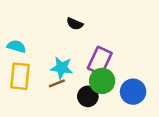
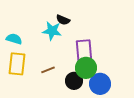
purple rectangle: (100, 61) -> (84, 51), turned -30
cyan star: (62, 68) -> (52, 31), moved
blue circle: (133, 92) -> (100, 84), moved

